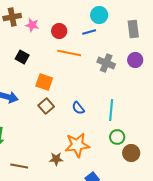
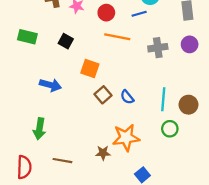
gray cross: (106, 63) -> (158, 48), turned -30
brown square: (46, 106) -> (103, 95), moved
brown circle: (131, 153) -> (188, 105), moved

